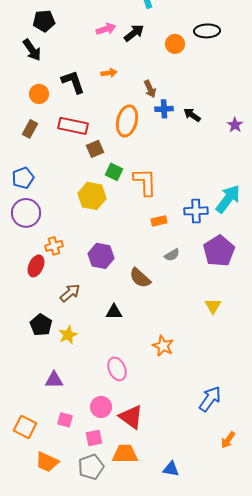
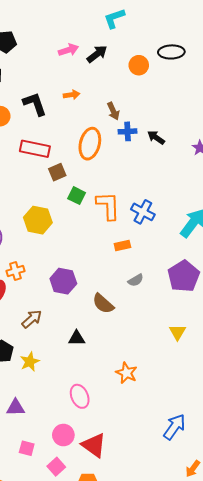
yellow hexagon: (92, 196) -> (38, 220), moved
blue cross: (196, 211) -> (143, 212), moved, turned 30
pink square: (94, 438) -> (56, 467), turned -30

